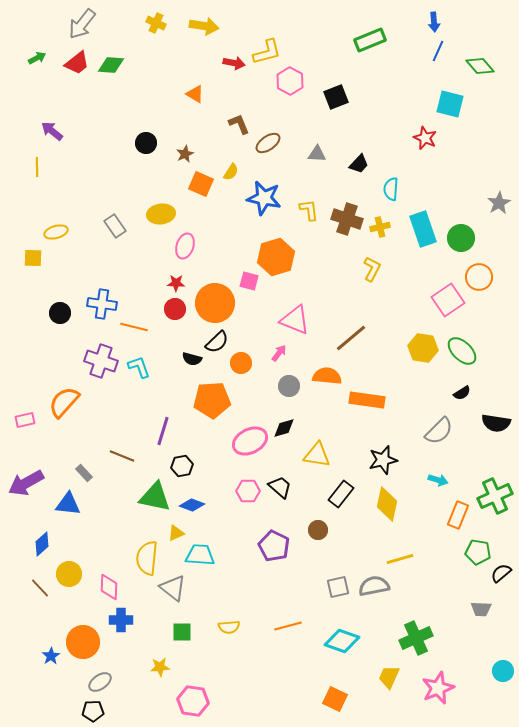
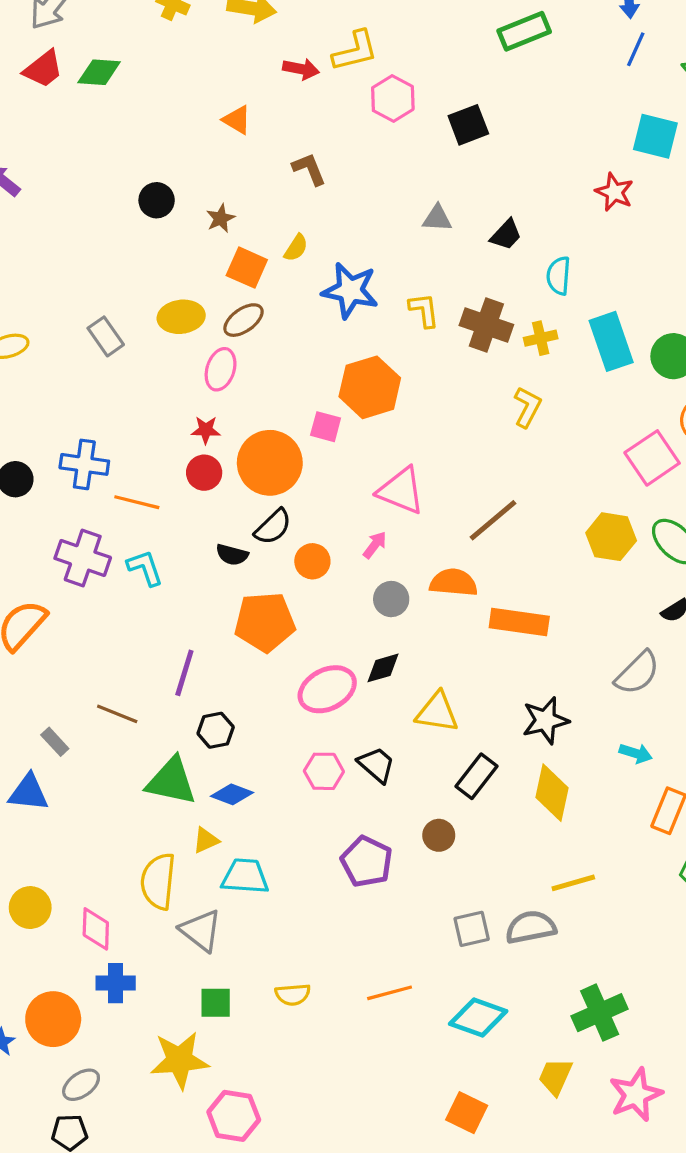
brown ellipse: (268, 143) -> (244, 320), moved
yellow star: (160, 667) -> (180, 1060), size x1.8

